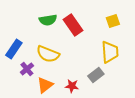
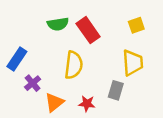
yellow semicircle: (48, 54) -> (74, 65), moved, turned -105
gray rectangle: (96, 75) -> (116, 90), turned -35

